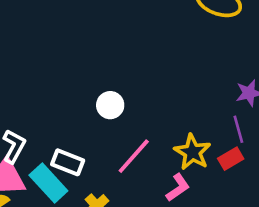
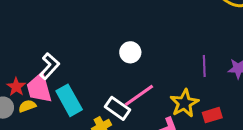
purple line: (238, 129) -> (204, 66), moved
white rectangle: (68, 162) -> (117, 108), moved

